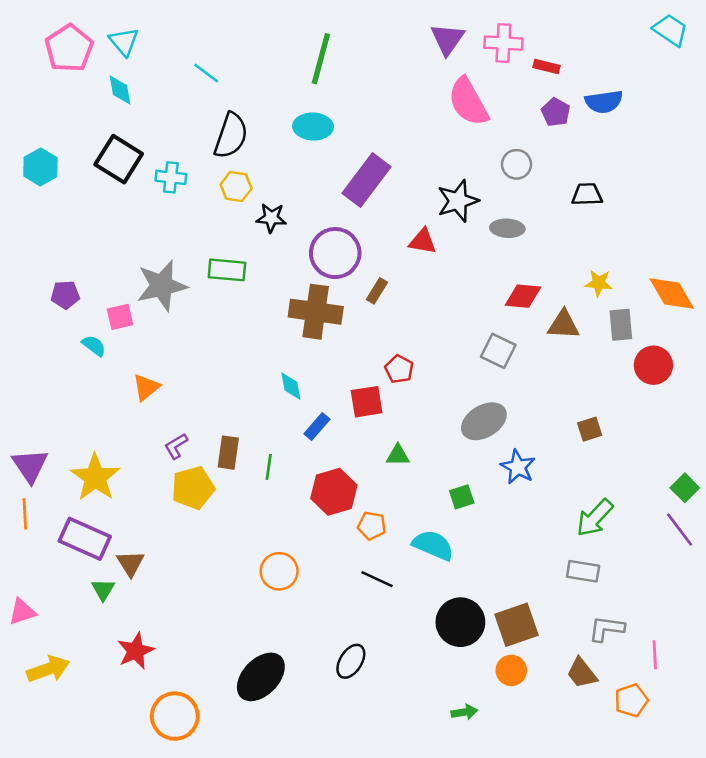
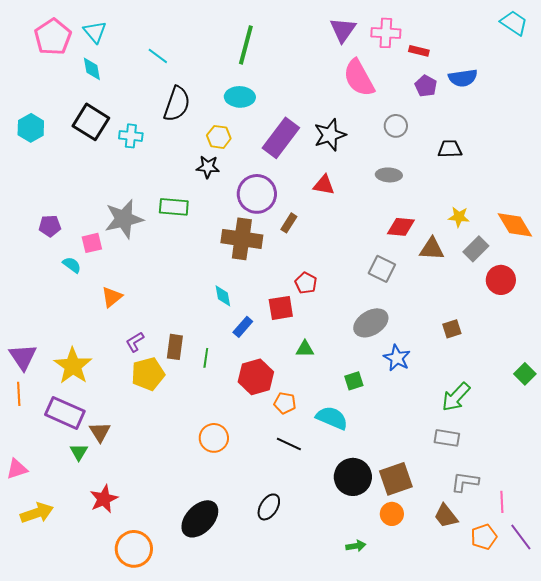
yellow hexagon: (236, 187) -> (219, 137), moved
black star: (458, 201) -> (330, 135), moved
gray rectangle: (621, 325) -> (476, 249), turned 50
purple line: (680, 530) -> (521, 537), moved

